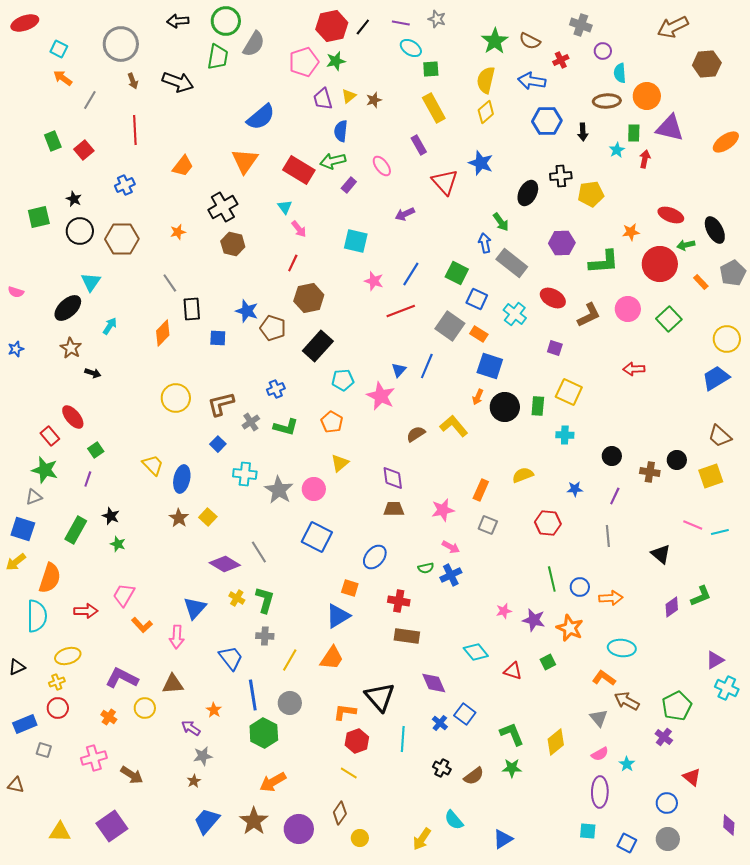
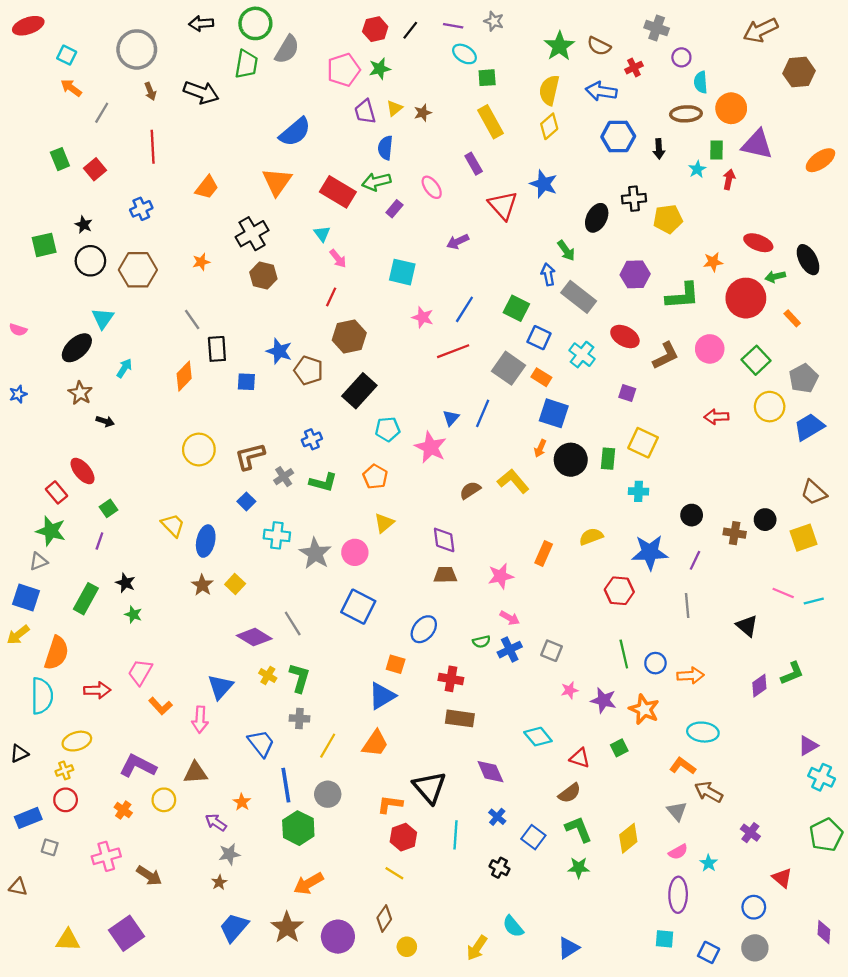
red hexagon: (332, 26) -> (375, 29), size x0.7
gray pentagon: (733, 273) -> (803, 378), moved
yellow circle: (727, 339) -> (770, 407), moved
blue star: (575, 489) -> (650, 552), size x2.0
gray square: (488, 525) -> (551, 651), moved
green pentagon: (677, 706) -> (826, 835), moved
blue square: (465, 714) -> (533, 837), moved
brown semicircle: (474, 776) -> (570, 793), moved

